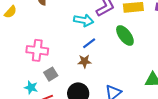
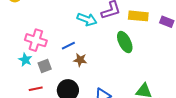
blue line: (89, 43) -> (68, 46), moved
cyan star: (31, 87) -> (25, 60), moved

